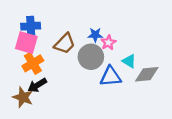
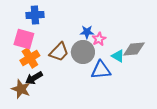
blue cross: (31, 26) -> (35, 15), moved
brown trapezoid: (65, 44) -> (59, 52), moved
gray diamond: (147, 74) -> (134, 49), moved

